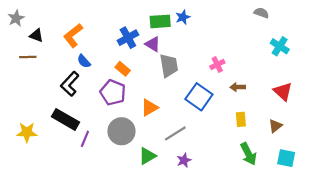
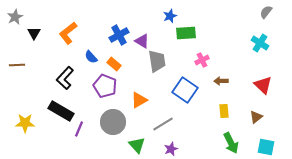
gray semicircle: (261, 13) -> (266, 12), moved, turned -72
green rectangle: (160, 21) -> (186, 33), moved
black triangle: (36, 35) -> (34, 33), turned 40
brown line: (28, 57) -> (17, 65), moved
blue semicircle: (84, 61) -> (91, 57), moved
green triangle: (147, 156) -> (137, 145), turned -42

